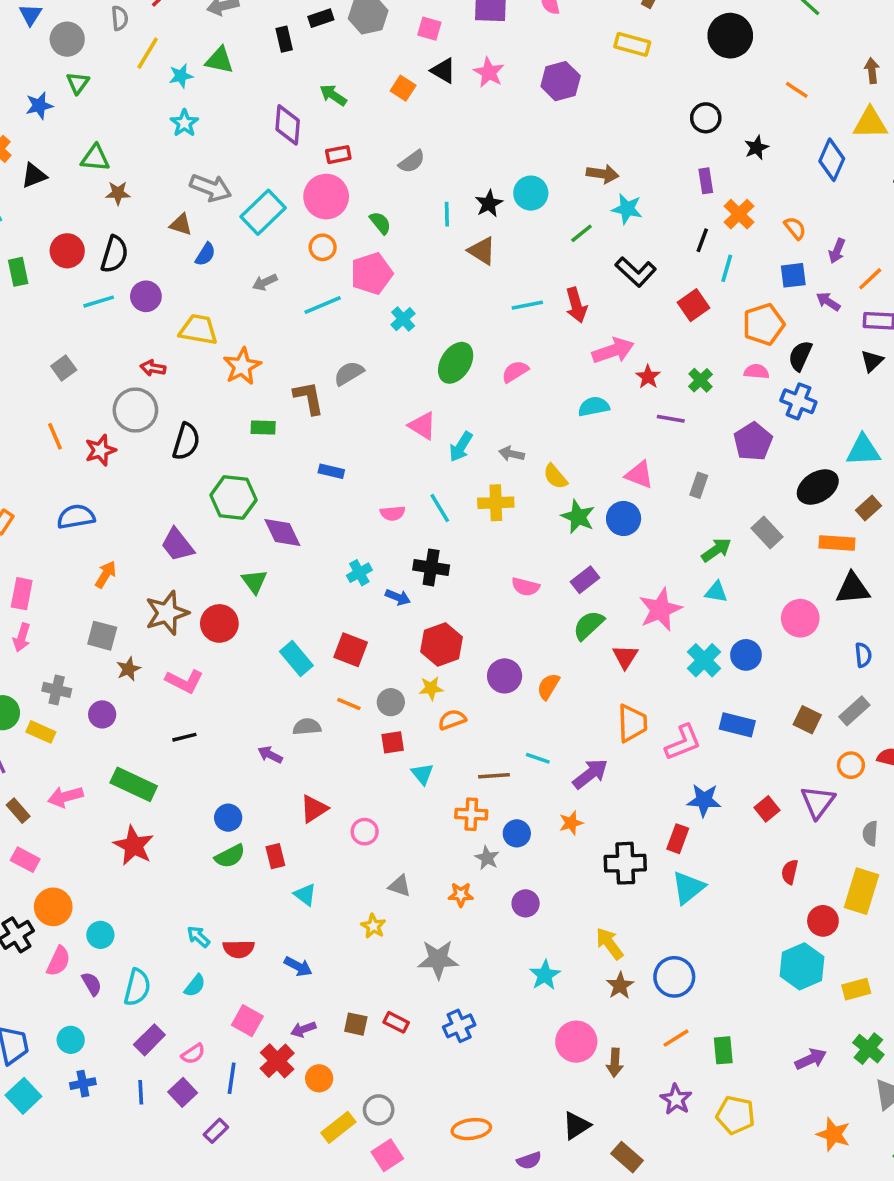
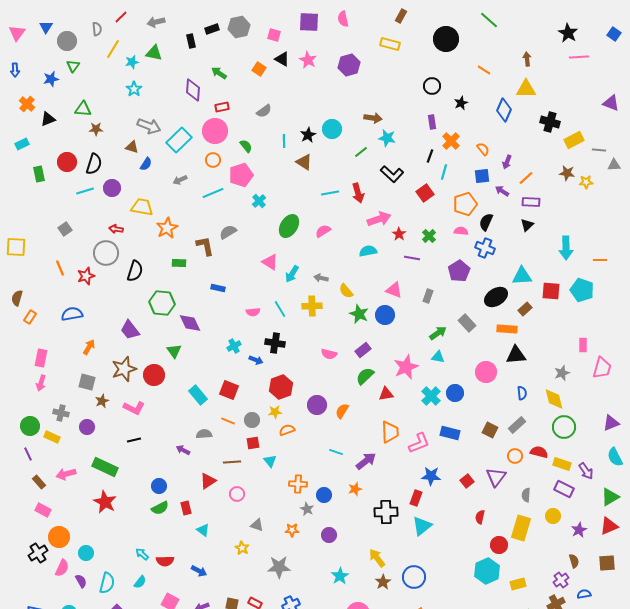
red triangle: (625, 657) -> (386, 394), turned 49
brown line: (494, 776) -> (232, 462), moved

